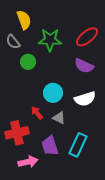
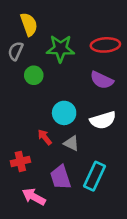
red ellipse: (87, 37) -> (105, 45), turned 35
gray semicircle: (13, 42) -> (16, 51), turned 63
red cross: (17, 133) -> (20, 161), size x0.7
pink arrow: (28, 162) -> (34, 197), turned -138

